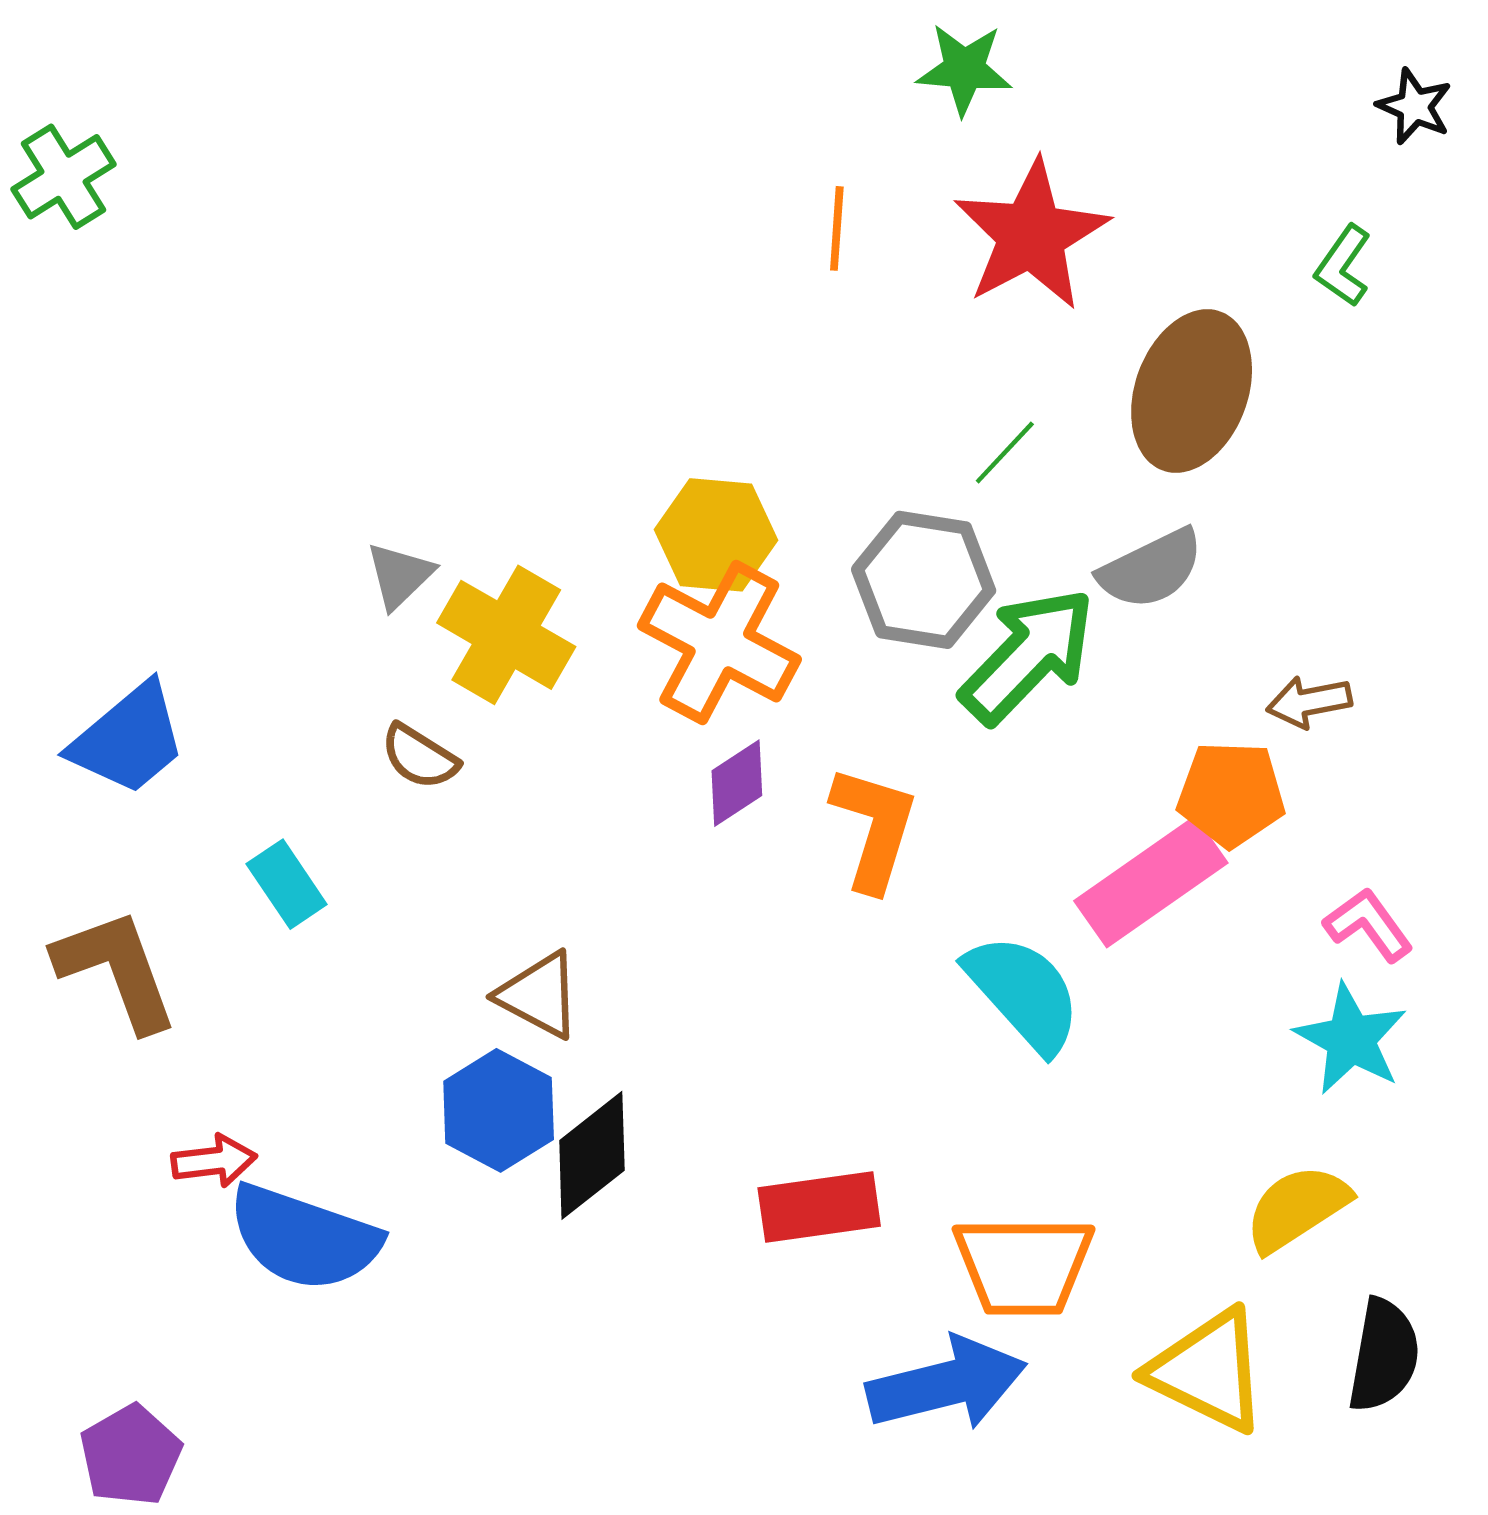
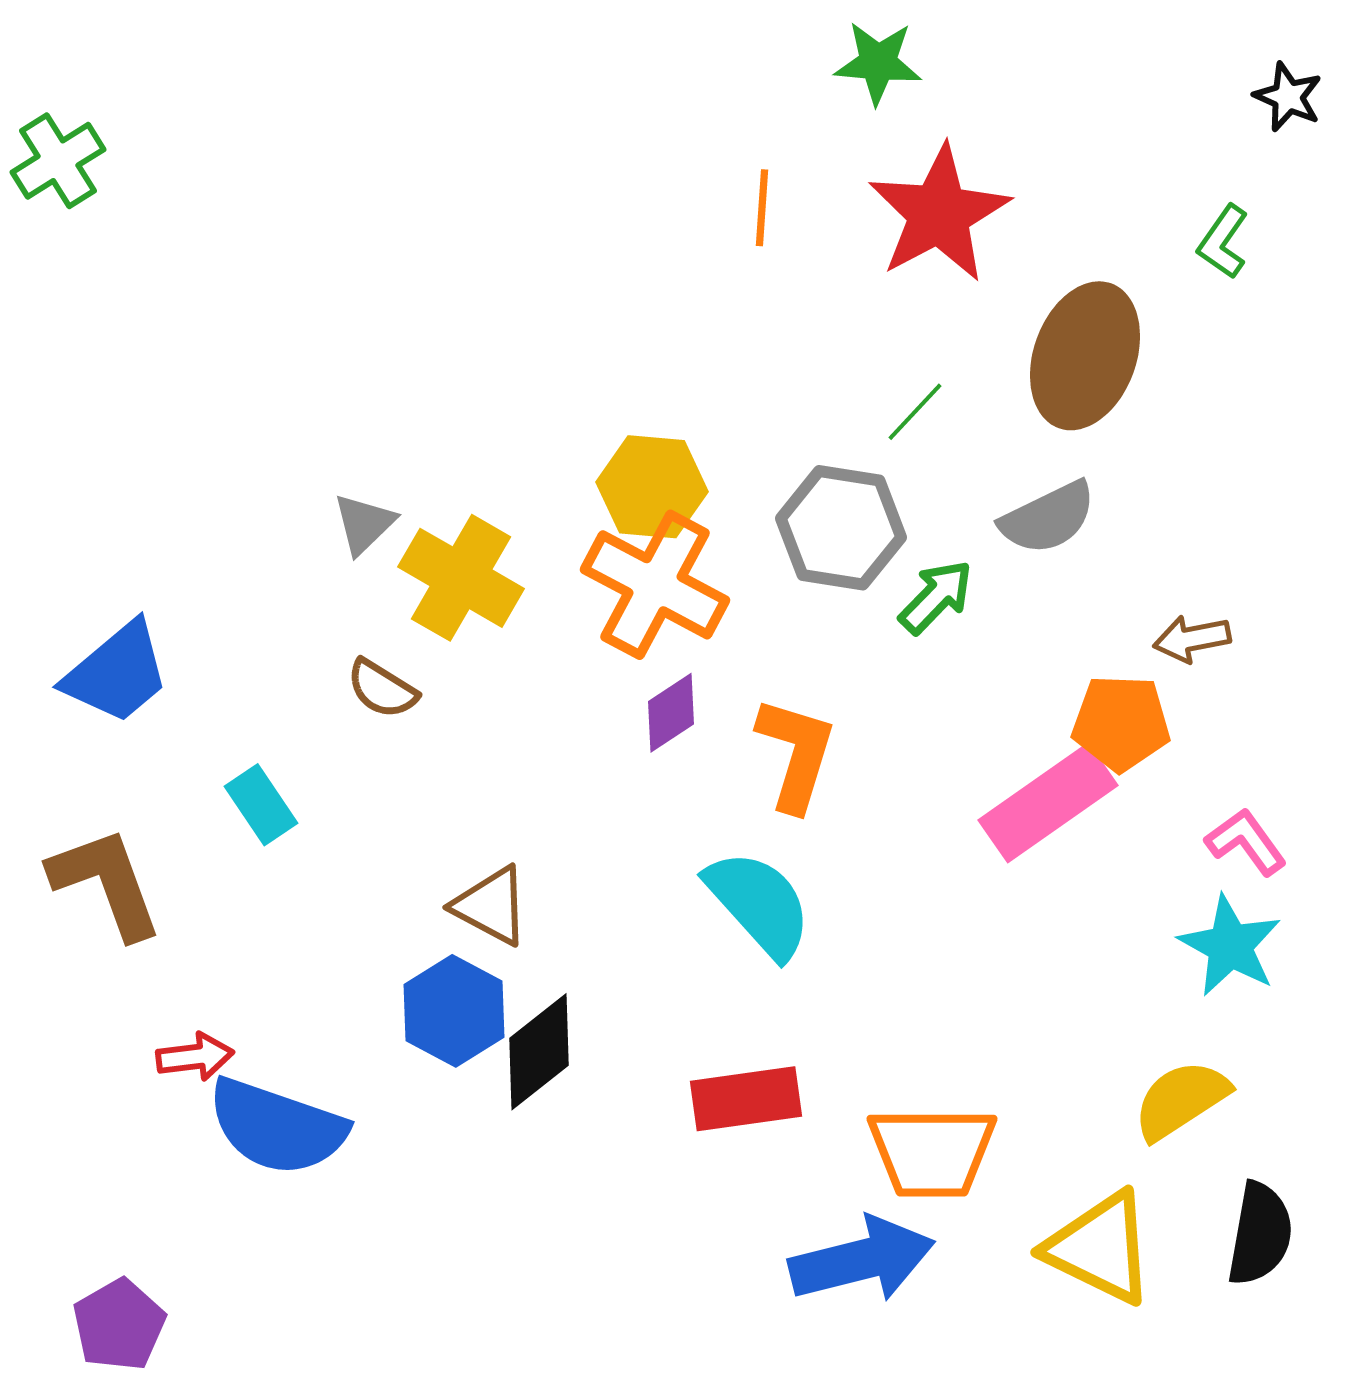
green arrow: (1028, 656) -> (936, 597), size x0.6
cyan semicircle: (1024, 993) -> (759, 904), moved

